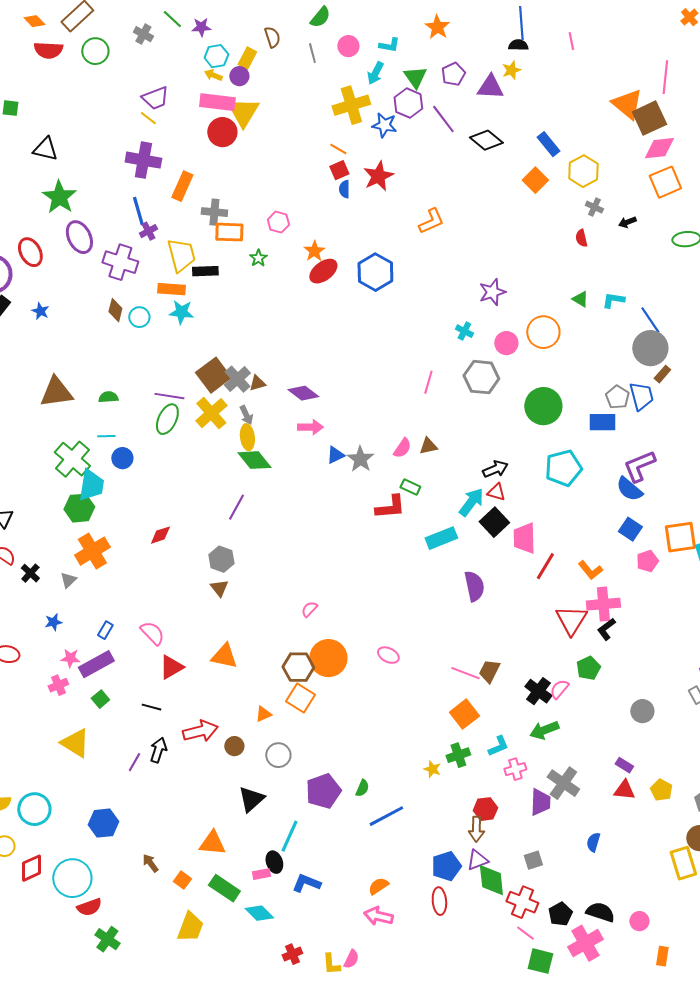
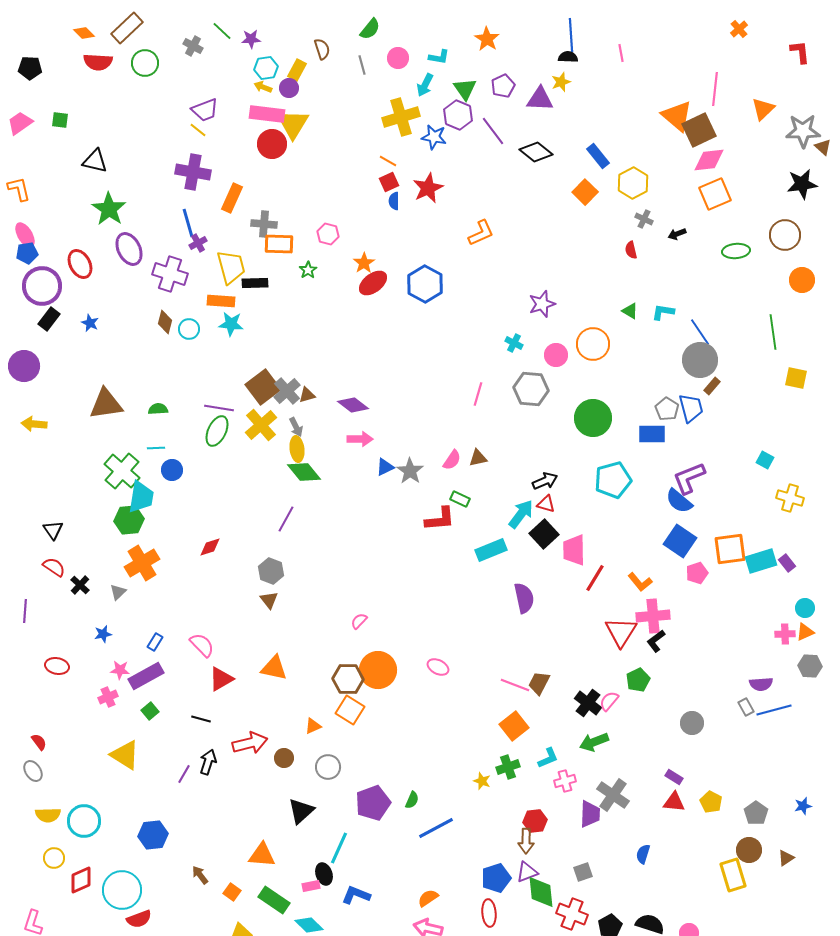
blue square: (630, 529) -> (680, 541), size x1.4

